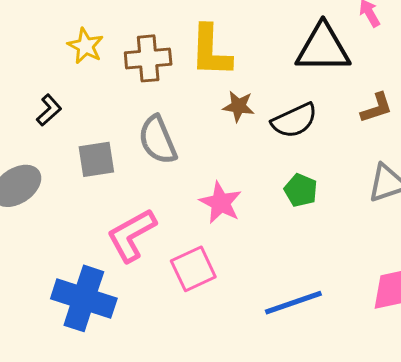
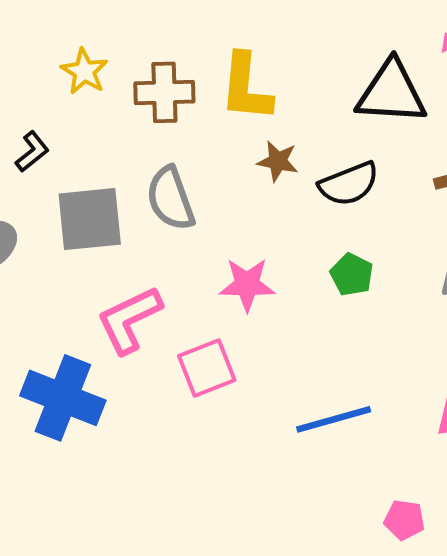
gray square: (96, 159) -> (90, 219), size x1.4
pink star: (221, 203) -> (247, 285), turned -30

